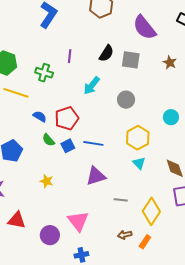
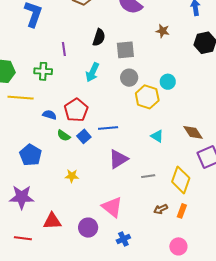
gray square: (131, 60) -> (125, 50), moved
cyan circle: (171, 117) -> (168, 82), moved
yellow hexagon: (138, 138) -> (147, 97), moved

